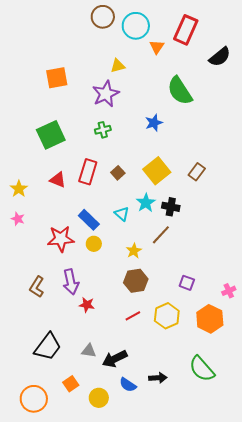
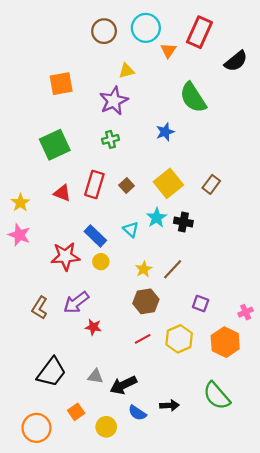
brown circle: (103, 17) -> (104, 31), moved
pink star: (18, 219) -> (19, 235), size x1.5
brown line: (161, 235) -> (173, 269), moved
purple arrow: (71, 282) -> (76, 302), turned 65

